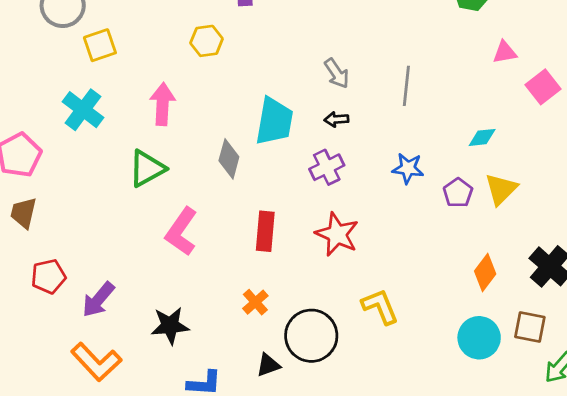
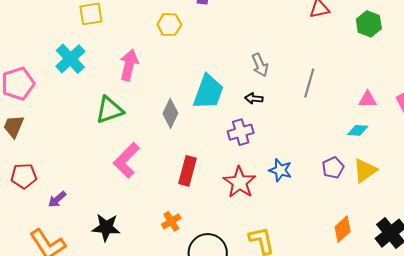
pink triangle: (505, 52) -> (368, 99), moved
blue star: (408, 168) -> (280, 170), moved
purple arrow: (98, 300) -> (57, 199), size x0.7

